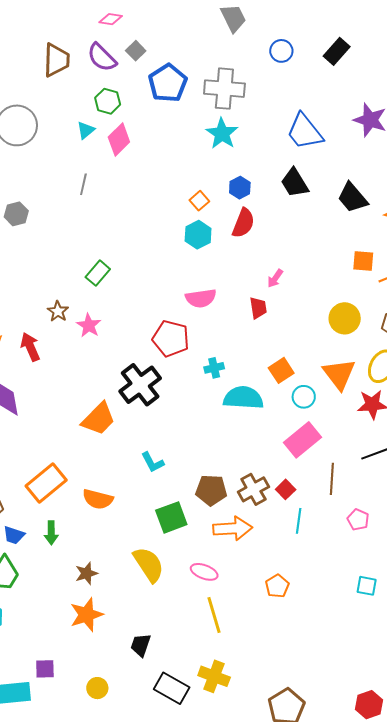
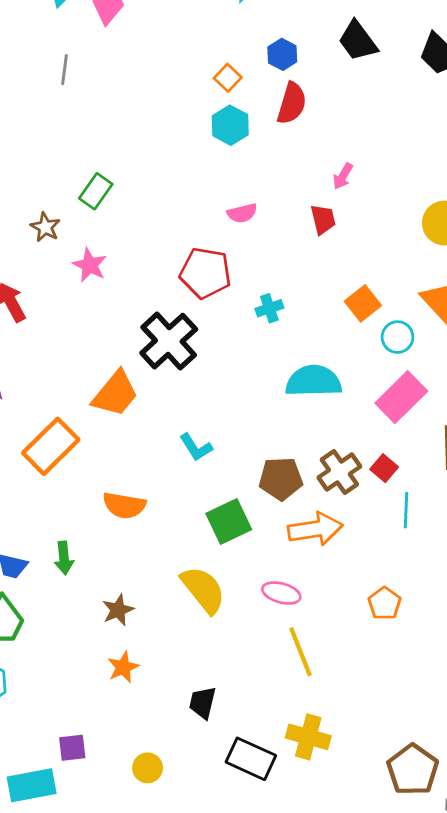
pink semicircle: (201, 298) -> (242, 213), size x0.7
brown star: (58, 311) -> (45, 227), moved
cyan semicircle: (243, 398) -> (314, 381), moved
orange rectangle: (46, 483) -> (51, 446), moved
orange star: (86, 615) -> (123, 667), size x0.7

